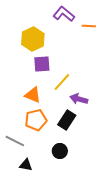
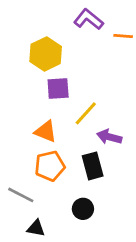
black rectangle: (67, 120) -> (93, 166), turned -48

